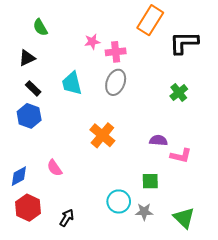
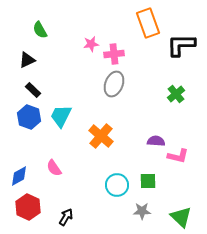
orange rectangle: (150, 20) -> (148, 23), turned -52
cyan trapezoid: (72, 83) -> (61, 116), moved, turned 40
cyan circle: (119, 201) -> (117, 185), moved

